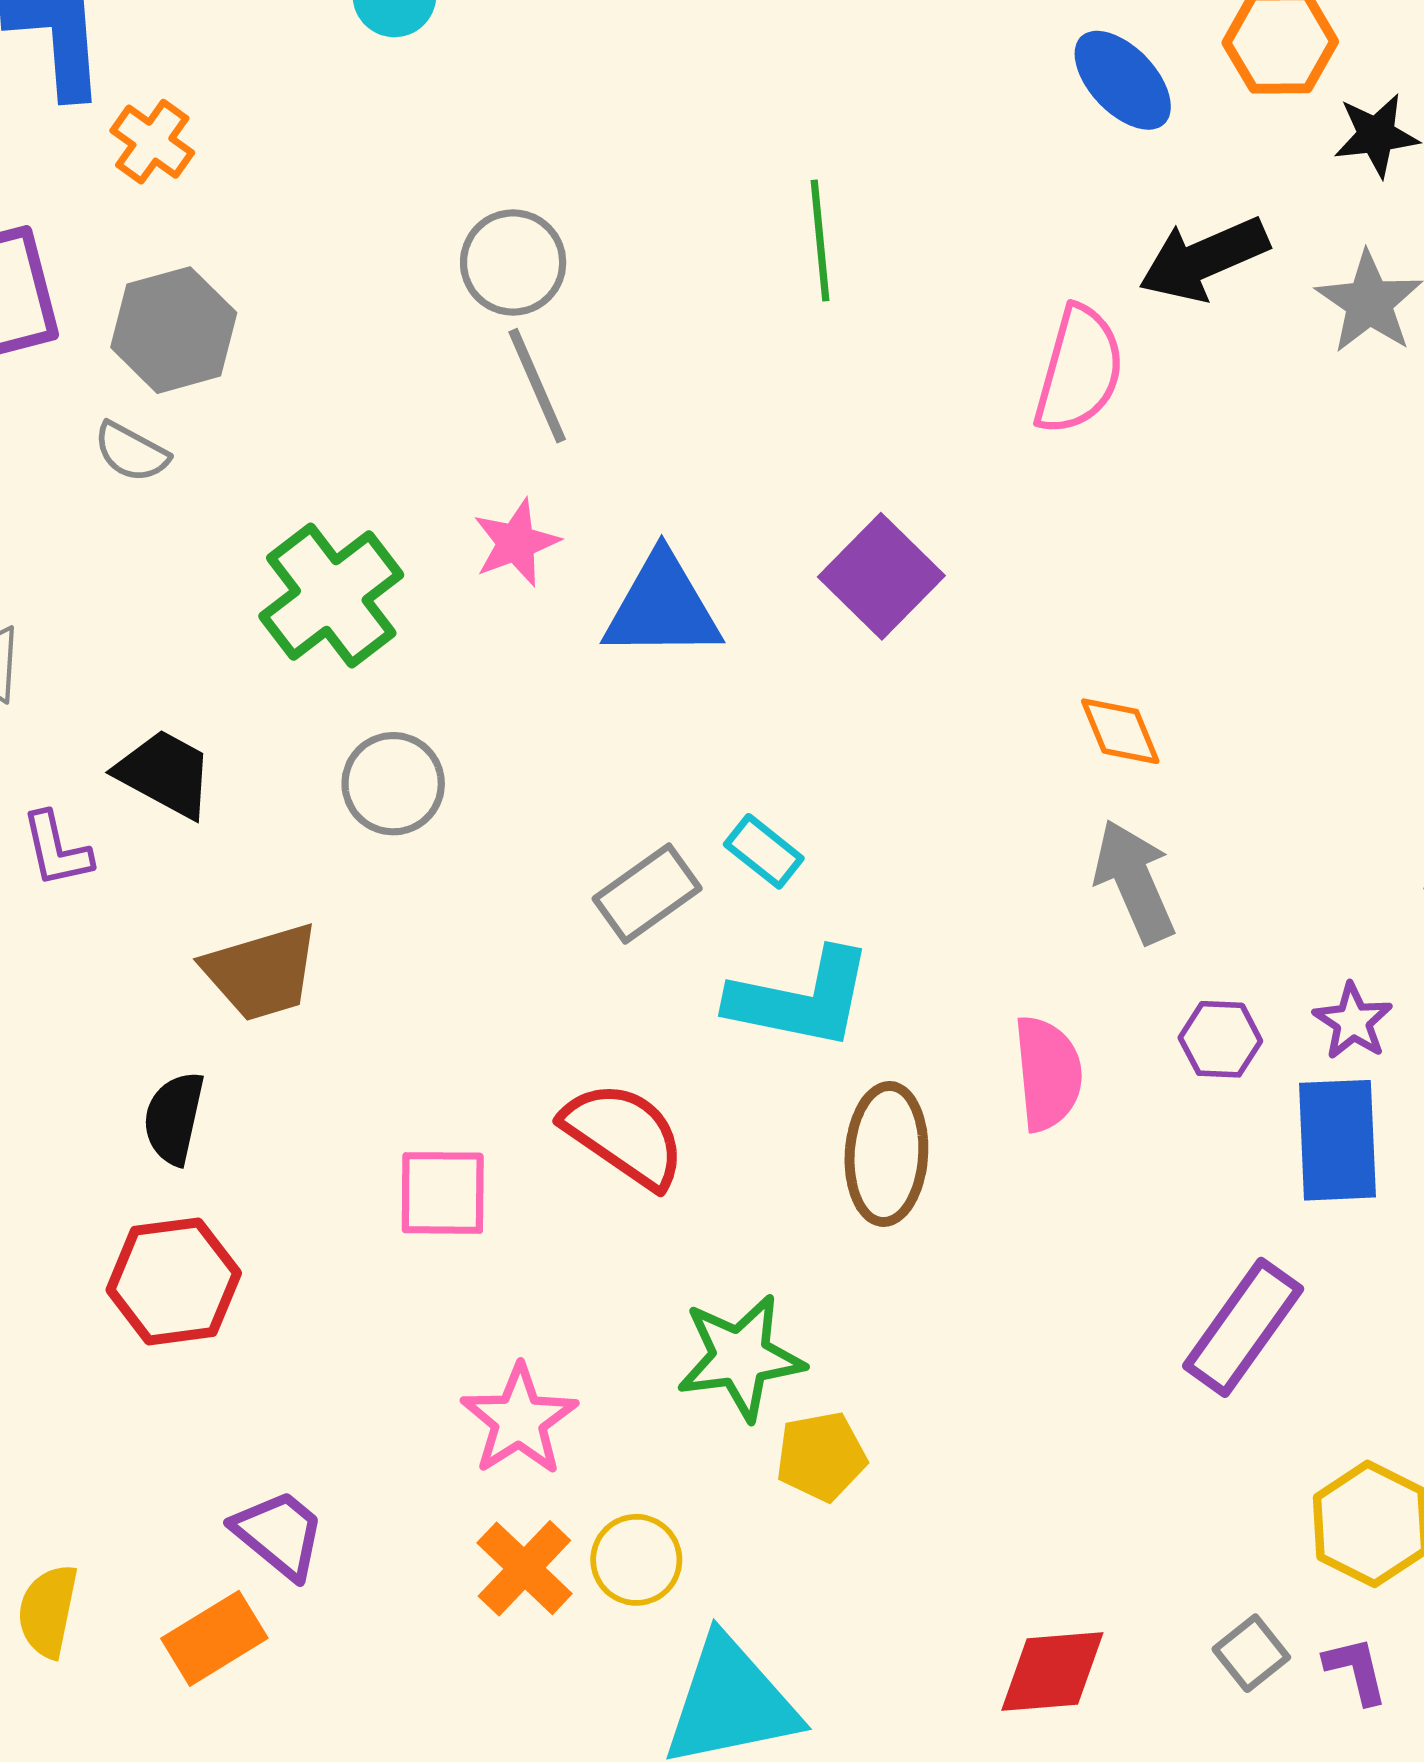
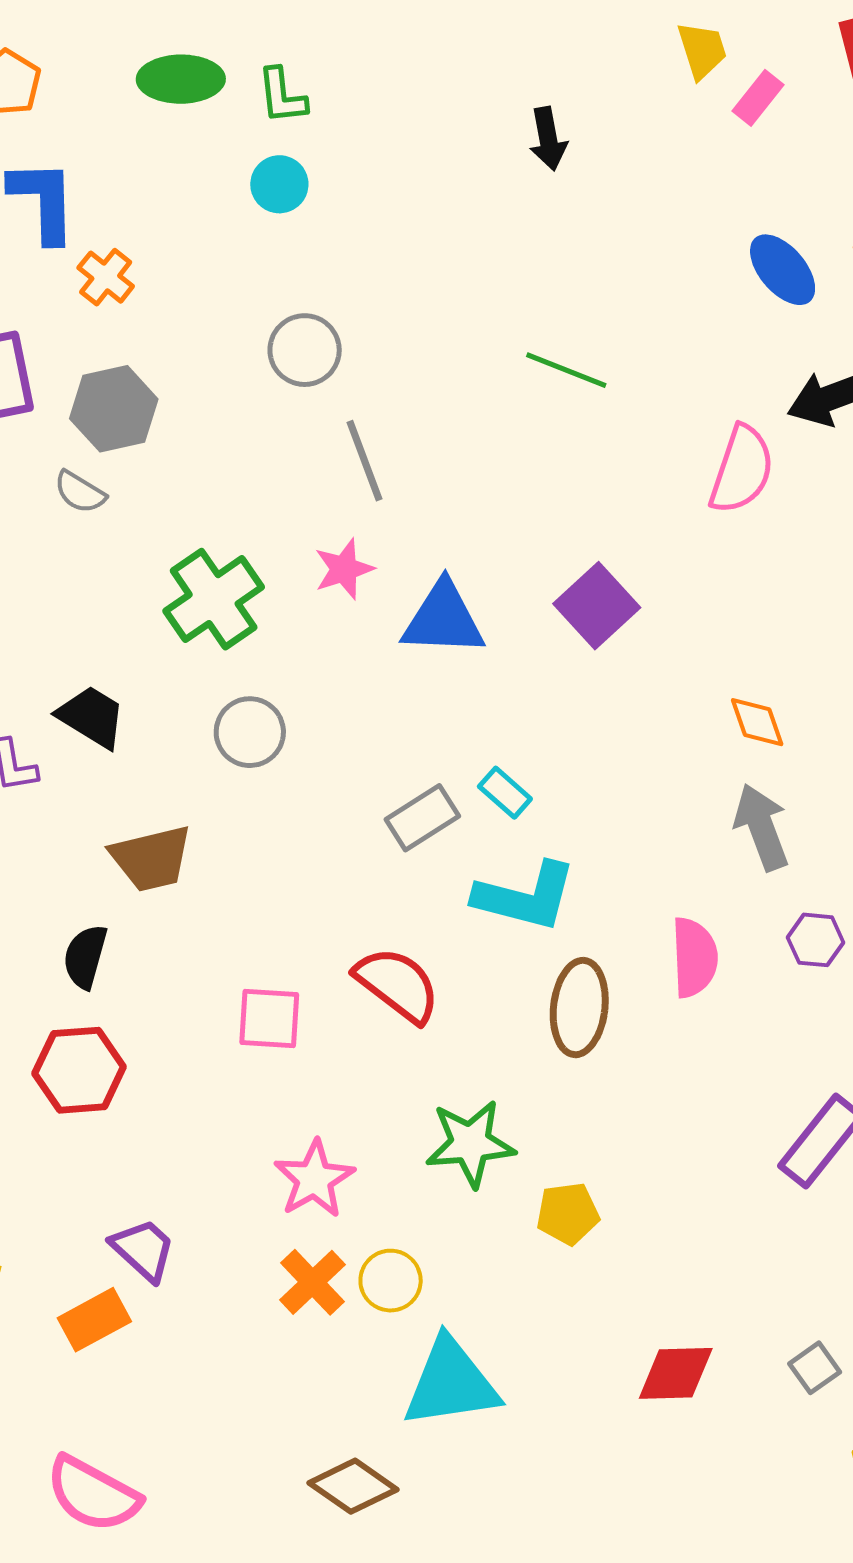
green line: (820, 241) -> (566, 370), turned -66
gray circle: (513, 262) -> (305, 350), moved
yellow pentagon: (821, 1456) -> (568, 1214), moved

